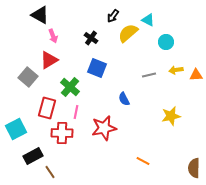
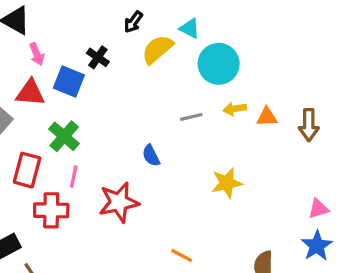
cyan circle: (166, 42) -> (219, 64), size x1.6
red triangle: (49, 60) -> (30, 93), turned 36
blue square: (97, 68) -> (69, 82), moved

